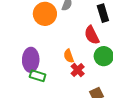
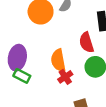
orange semicircle: (69, 56) -> (58, 60), size x1.5

